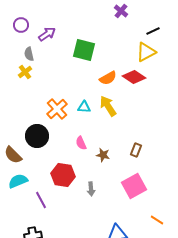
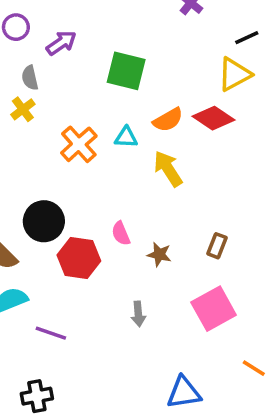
cyan triangle: (84, 107) -> (126, 137), moved
orange cross: (57, 109) -> (79, 144), moved
red hexagon: (63, 175) -> (79, 258), moved
purple line: (41, 200) -> (51, 333), turned -42

